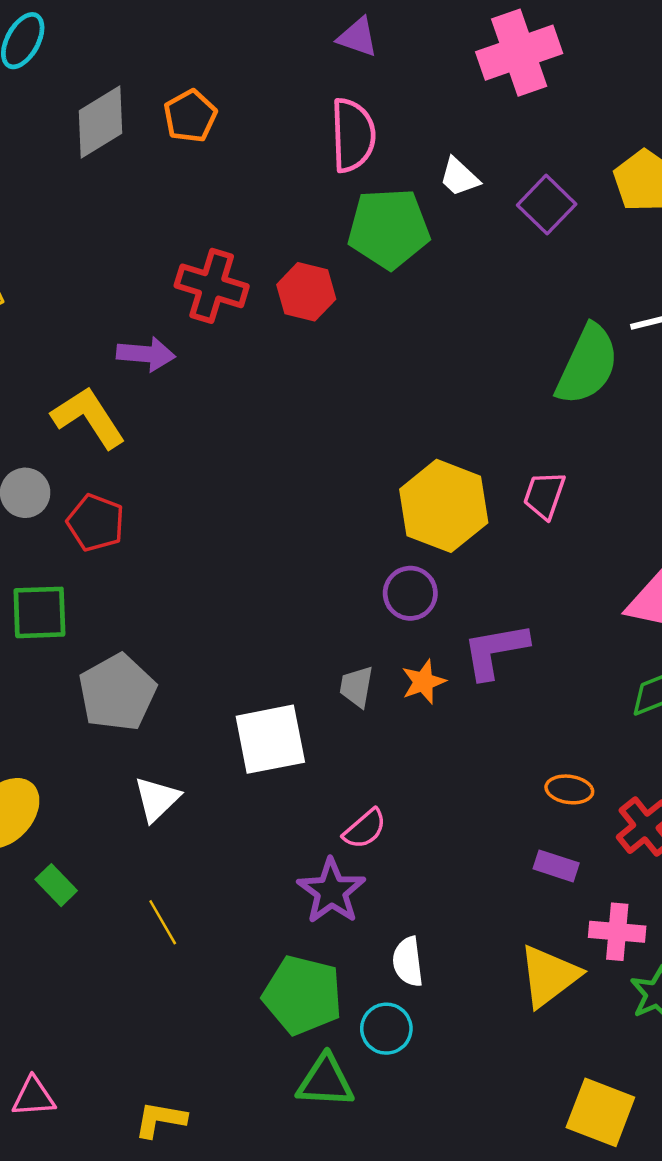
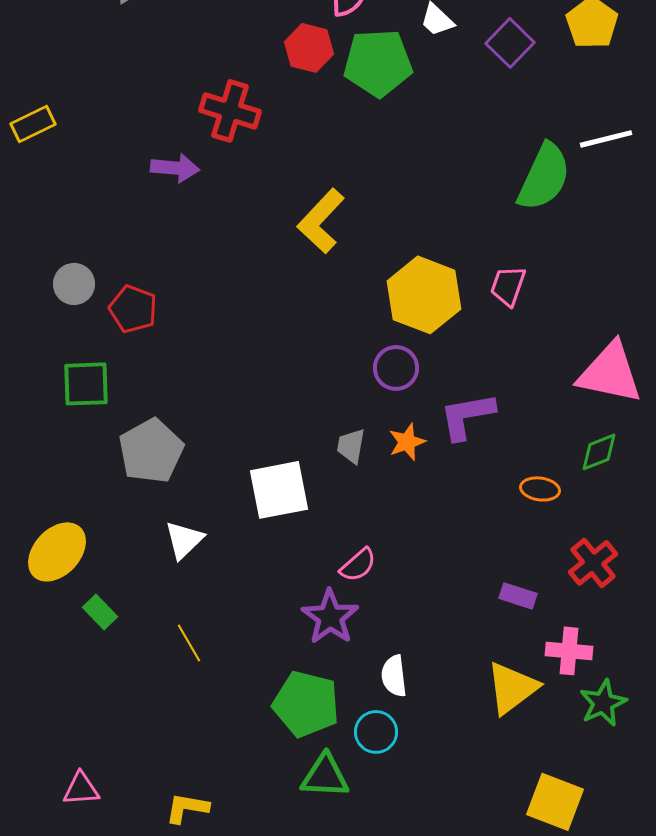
red hexagon: (306, 292) -> (309, 48), moved
yellow L-shape: (89, 417) -> (321, 221), moved, turned -104
orange ellipse: (569, 789) -> (540, 489), moved

